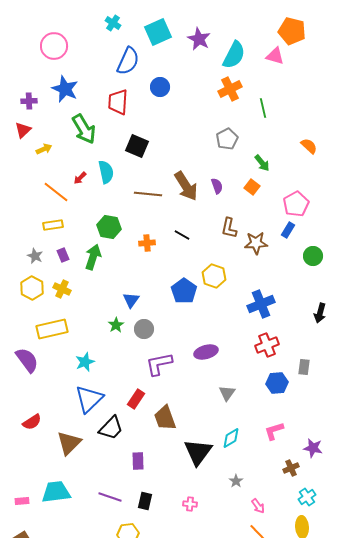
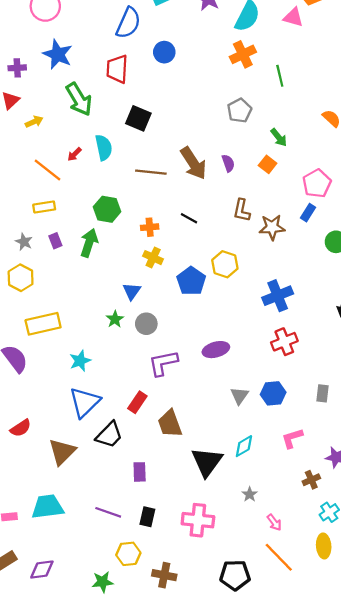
yellow cross: (62, 289) -> (153, 258), moved
gray rectangle: (304, 367) -> (323, 393), moved
blue hexagon: (277, 383) -> (273, 393), moved
pink cross: (190, 504) -> (198, 520), size x2.0

